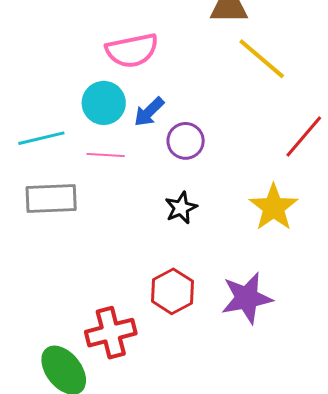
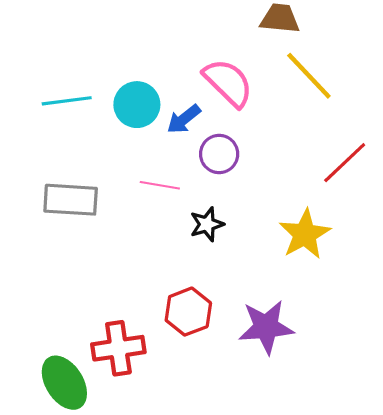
pink semicircle: (132, 50) -> (228, 83), moved, turned -130
cyan line: (41, 138) -> (67, 101), moved
pink line: (106, 155) -> (160, 185), moved

